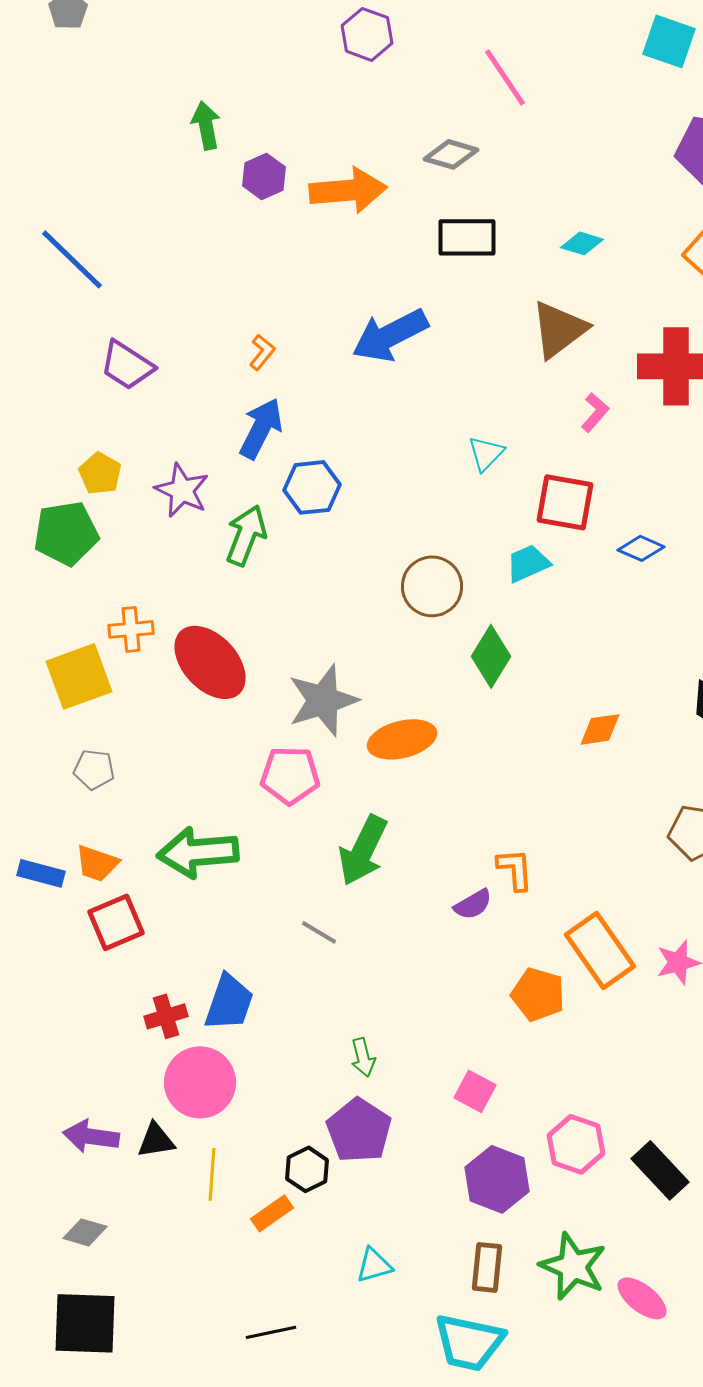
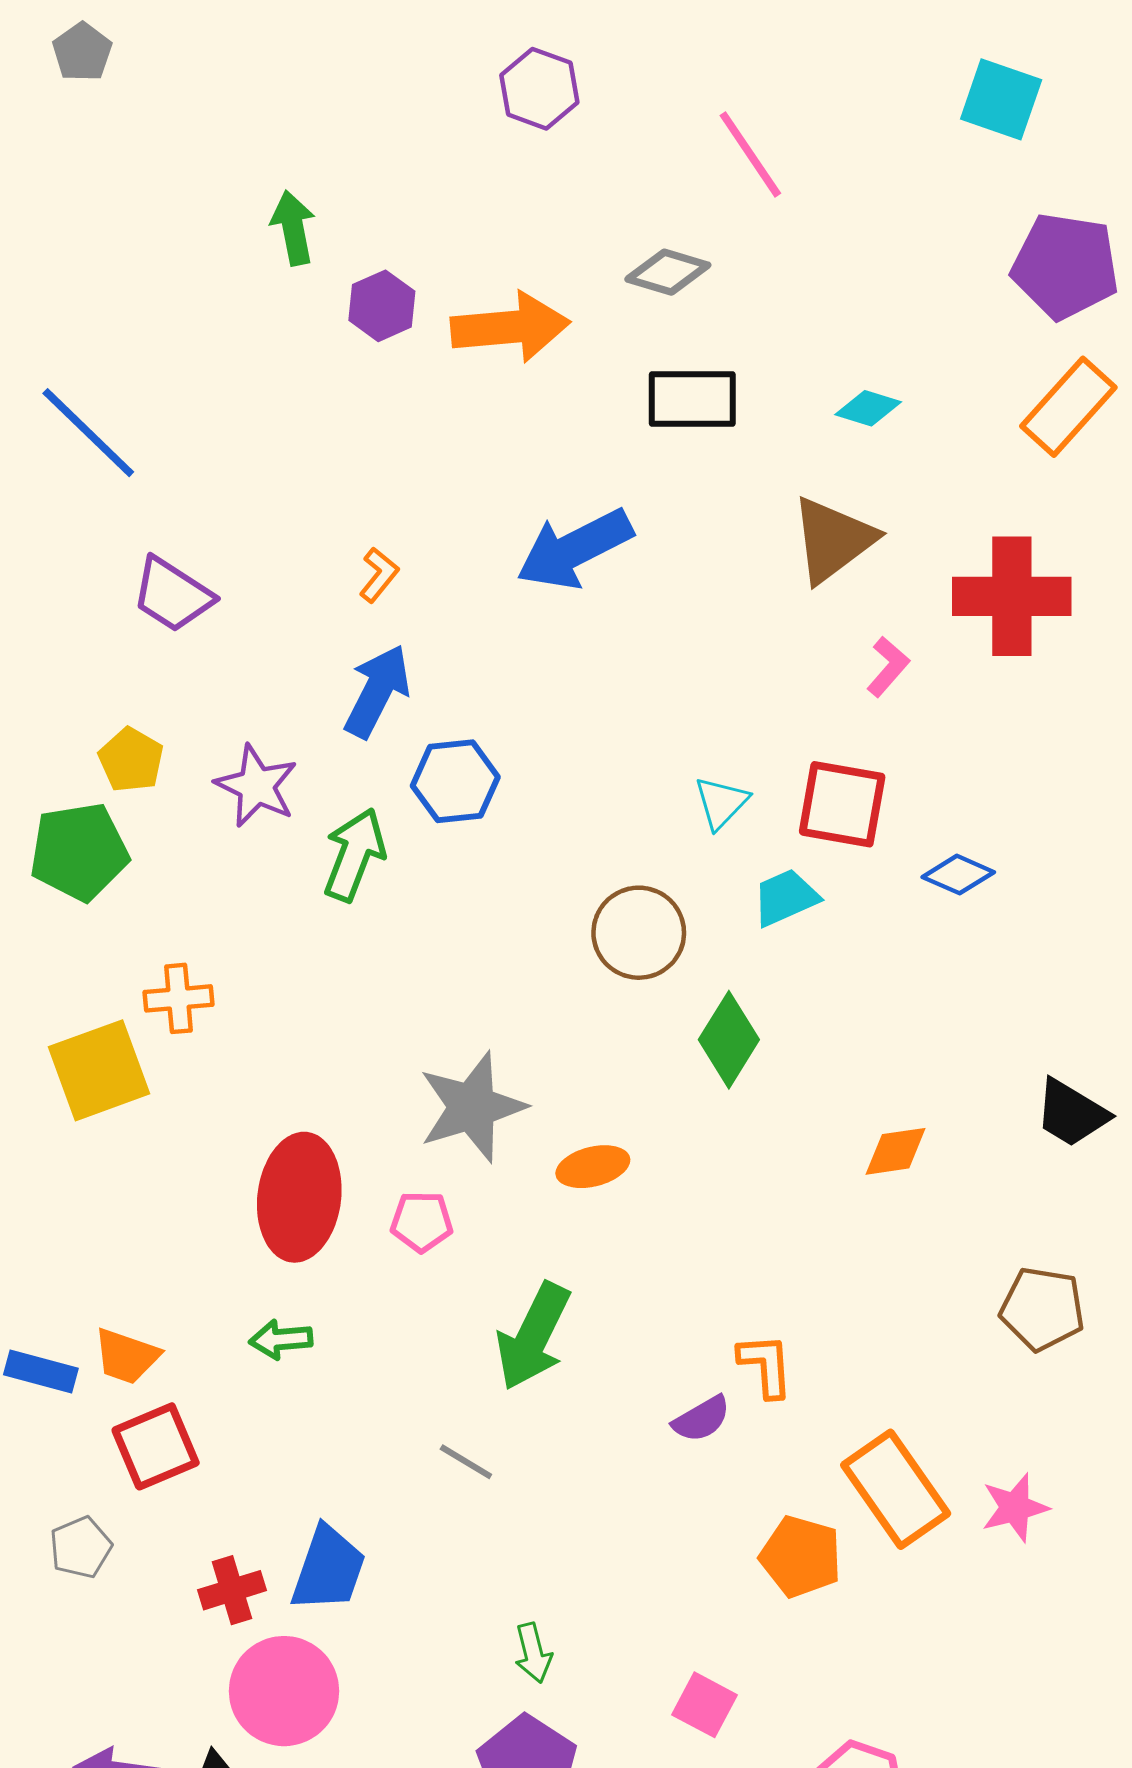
cyan triangle: (486, 453) -> (721, 803), moved
red ellipse: (210, 662) -> (299, 1197), moved, turned 50
orange ellipse: (402, 739) -> (593, 1167), size x0.7
gray pentagon: (94, 769) -> (81, 1547), moved, turned -30
pink pentagon: (290, 775) -> (422, 1222), size x0.7
green arrow: (198, 852) -> (281, 1339), size x0.5

